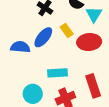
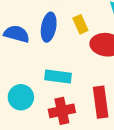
blue ellipse: (43, 37) -> (49, 27), turned -40

